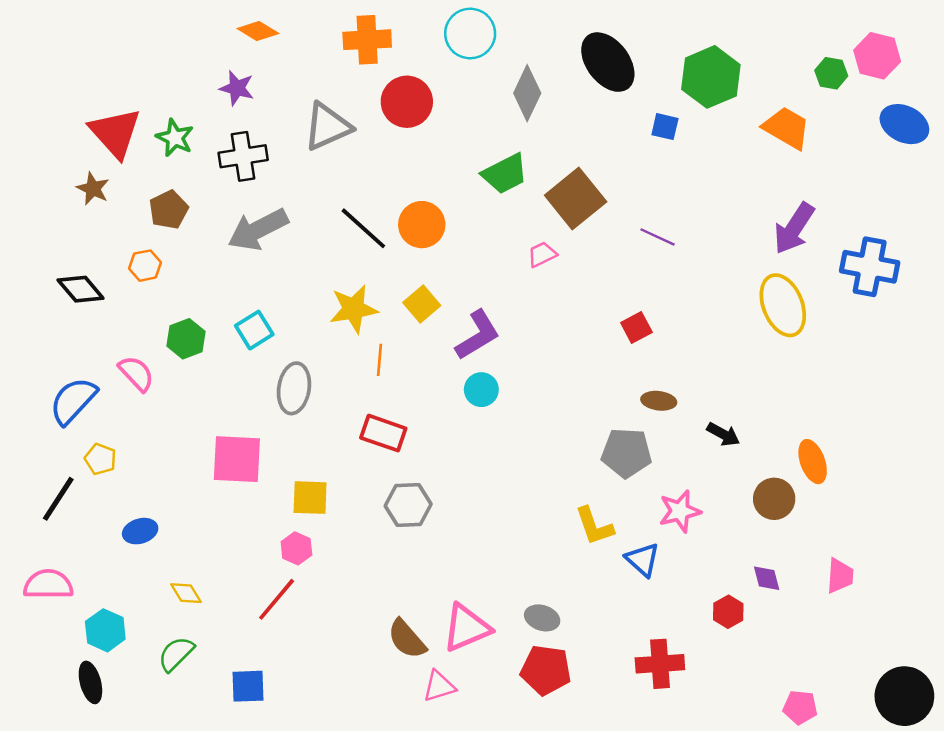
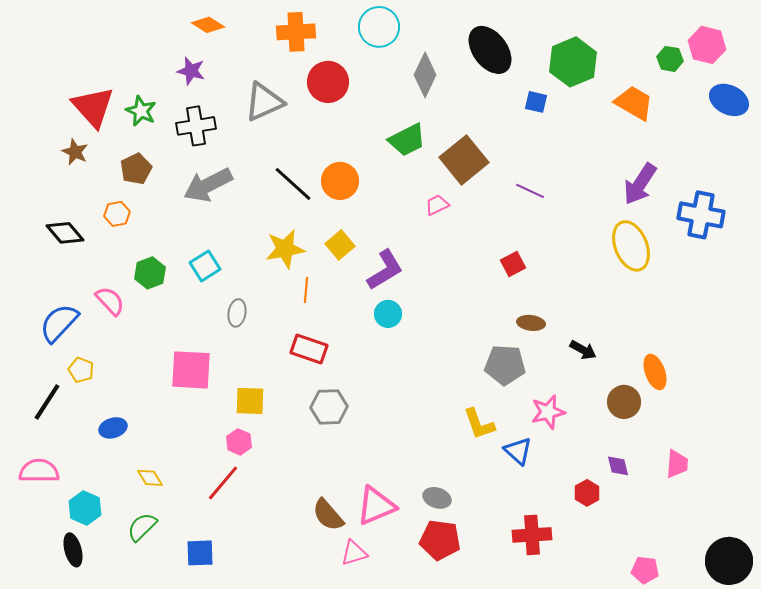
gray ellipse: (294, 388) -> (237, 313), size x0.7

